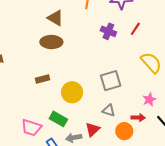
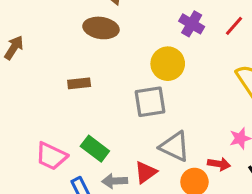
gray square: (111, 81) -> (150, 102), moved
yellow circle: (72, 92) -> (168, 64), moved
gray triangle: (109, 110) -> (175, 146), size x1.5

